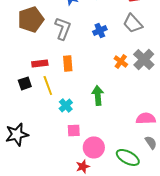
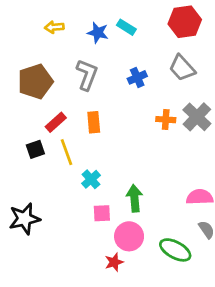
brown pentagon: (31, 19) -> (35, 82), moved
orange cross: (121, 61) -> (166, 120), turned -32
red rectangle: (40, 63) -> (56, 122), turned -35
green arrow: (98, 95) -> (134, 198), moved

